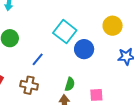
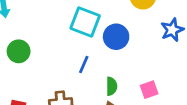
blue line: (38, 59) -> (84, 65), moved

